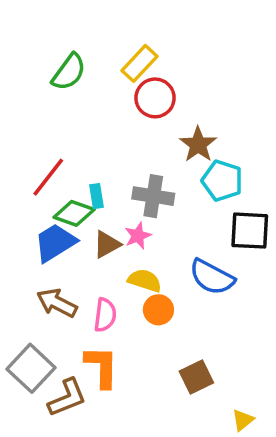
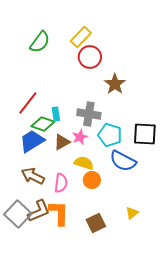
cyan pentagon: (222, 181) -> (110, 135), moved
brown square: (196, 377) -> (96, 223), moved
brown L-shape: (67, 398) -> (39, 211), moved
yellow triangle: (243, 420) -> (132, 213), moved

